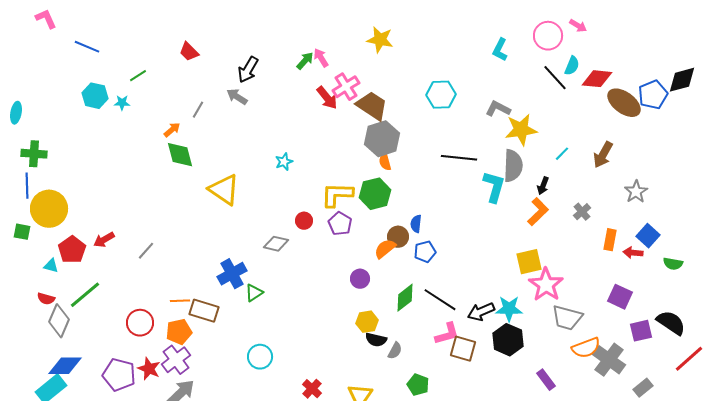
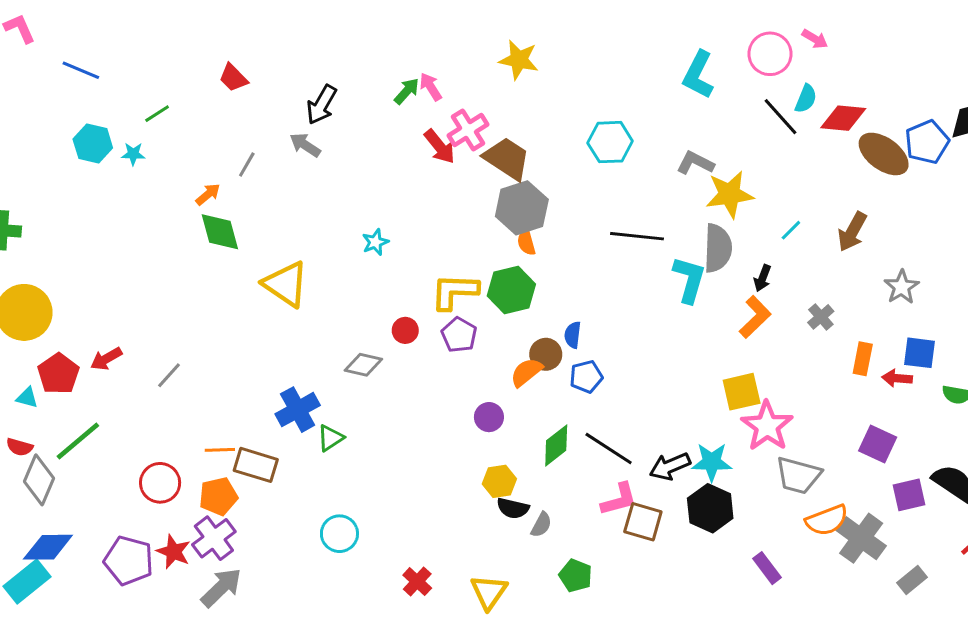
cyan L-shape: (500, 50) -> (698, 75), size x1.4
blue square: (648, 236) -> (919, 353), turned -35

